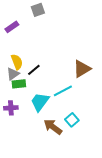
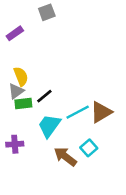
brown triangle: (82, 69) -> (101, 112), moved
black line: (34, 70) -> (44, 96), moved
purple cross: (11, 108) -> (15, 144), moved

